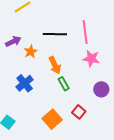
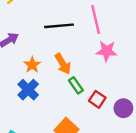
orange star: (31, 52) -> (32, 65), moved
purple circle: (101, 89) -> (123, 108), moved
red square: (79, 112) -> (97, 99), moved

